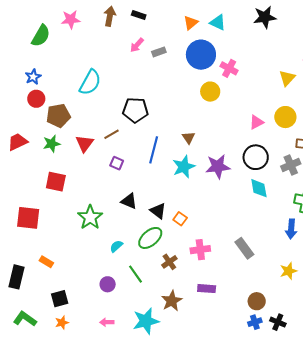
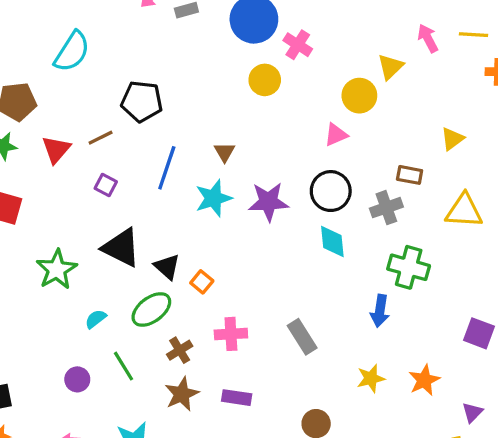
yellow circle: (285, 117) -> (359, 96), moved
black triangle: (129, 201) -> (121, 248), size x1.5
brown star: (172, 301) -> (182, 394), moved

